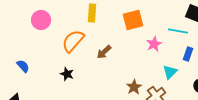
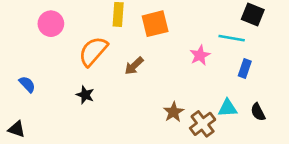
orange square: (133, 20) -> (155, 24), moved
cyan triangle: (170, 72) -> (228, 108), moved, turned 42

